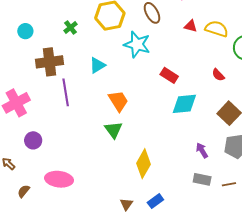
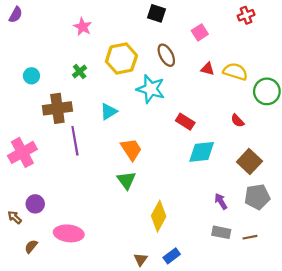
purple circle: (33, 140) -> (35, 204), moved

